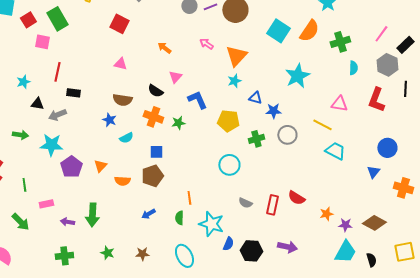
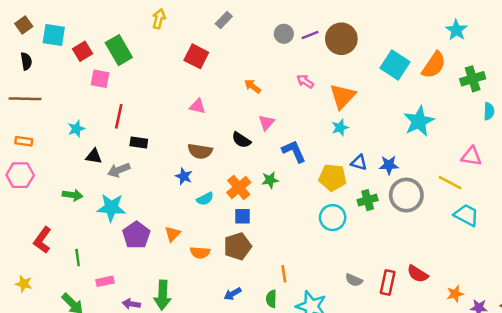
blue triangle: (255, 98) -> (359, 163), moved
orange cross: (153, 117) -> (239, 188), moved, turned 30
gray circle: (287, 135) -> (406, 195), size x1.4
cyan circle: (229, 165) -> (333, 218), moved

